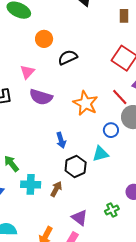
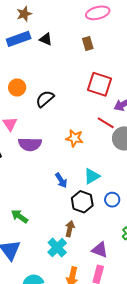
orange star: (85, 103) -> (75, 138), size x0.7
blue circle: (111, 130) -> (112, 200), moved
cyan triangle: (101, 154) -> (92, 176), moved
cyan cross: (31, 184) -> (57, 248), moved, turned -30

